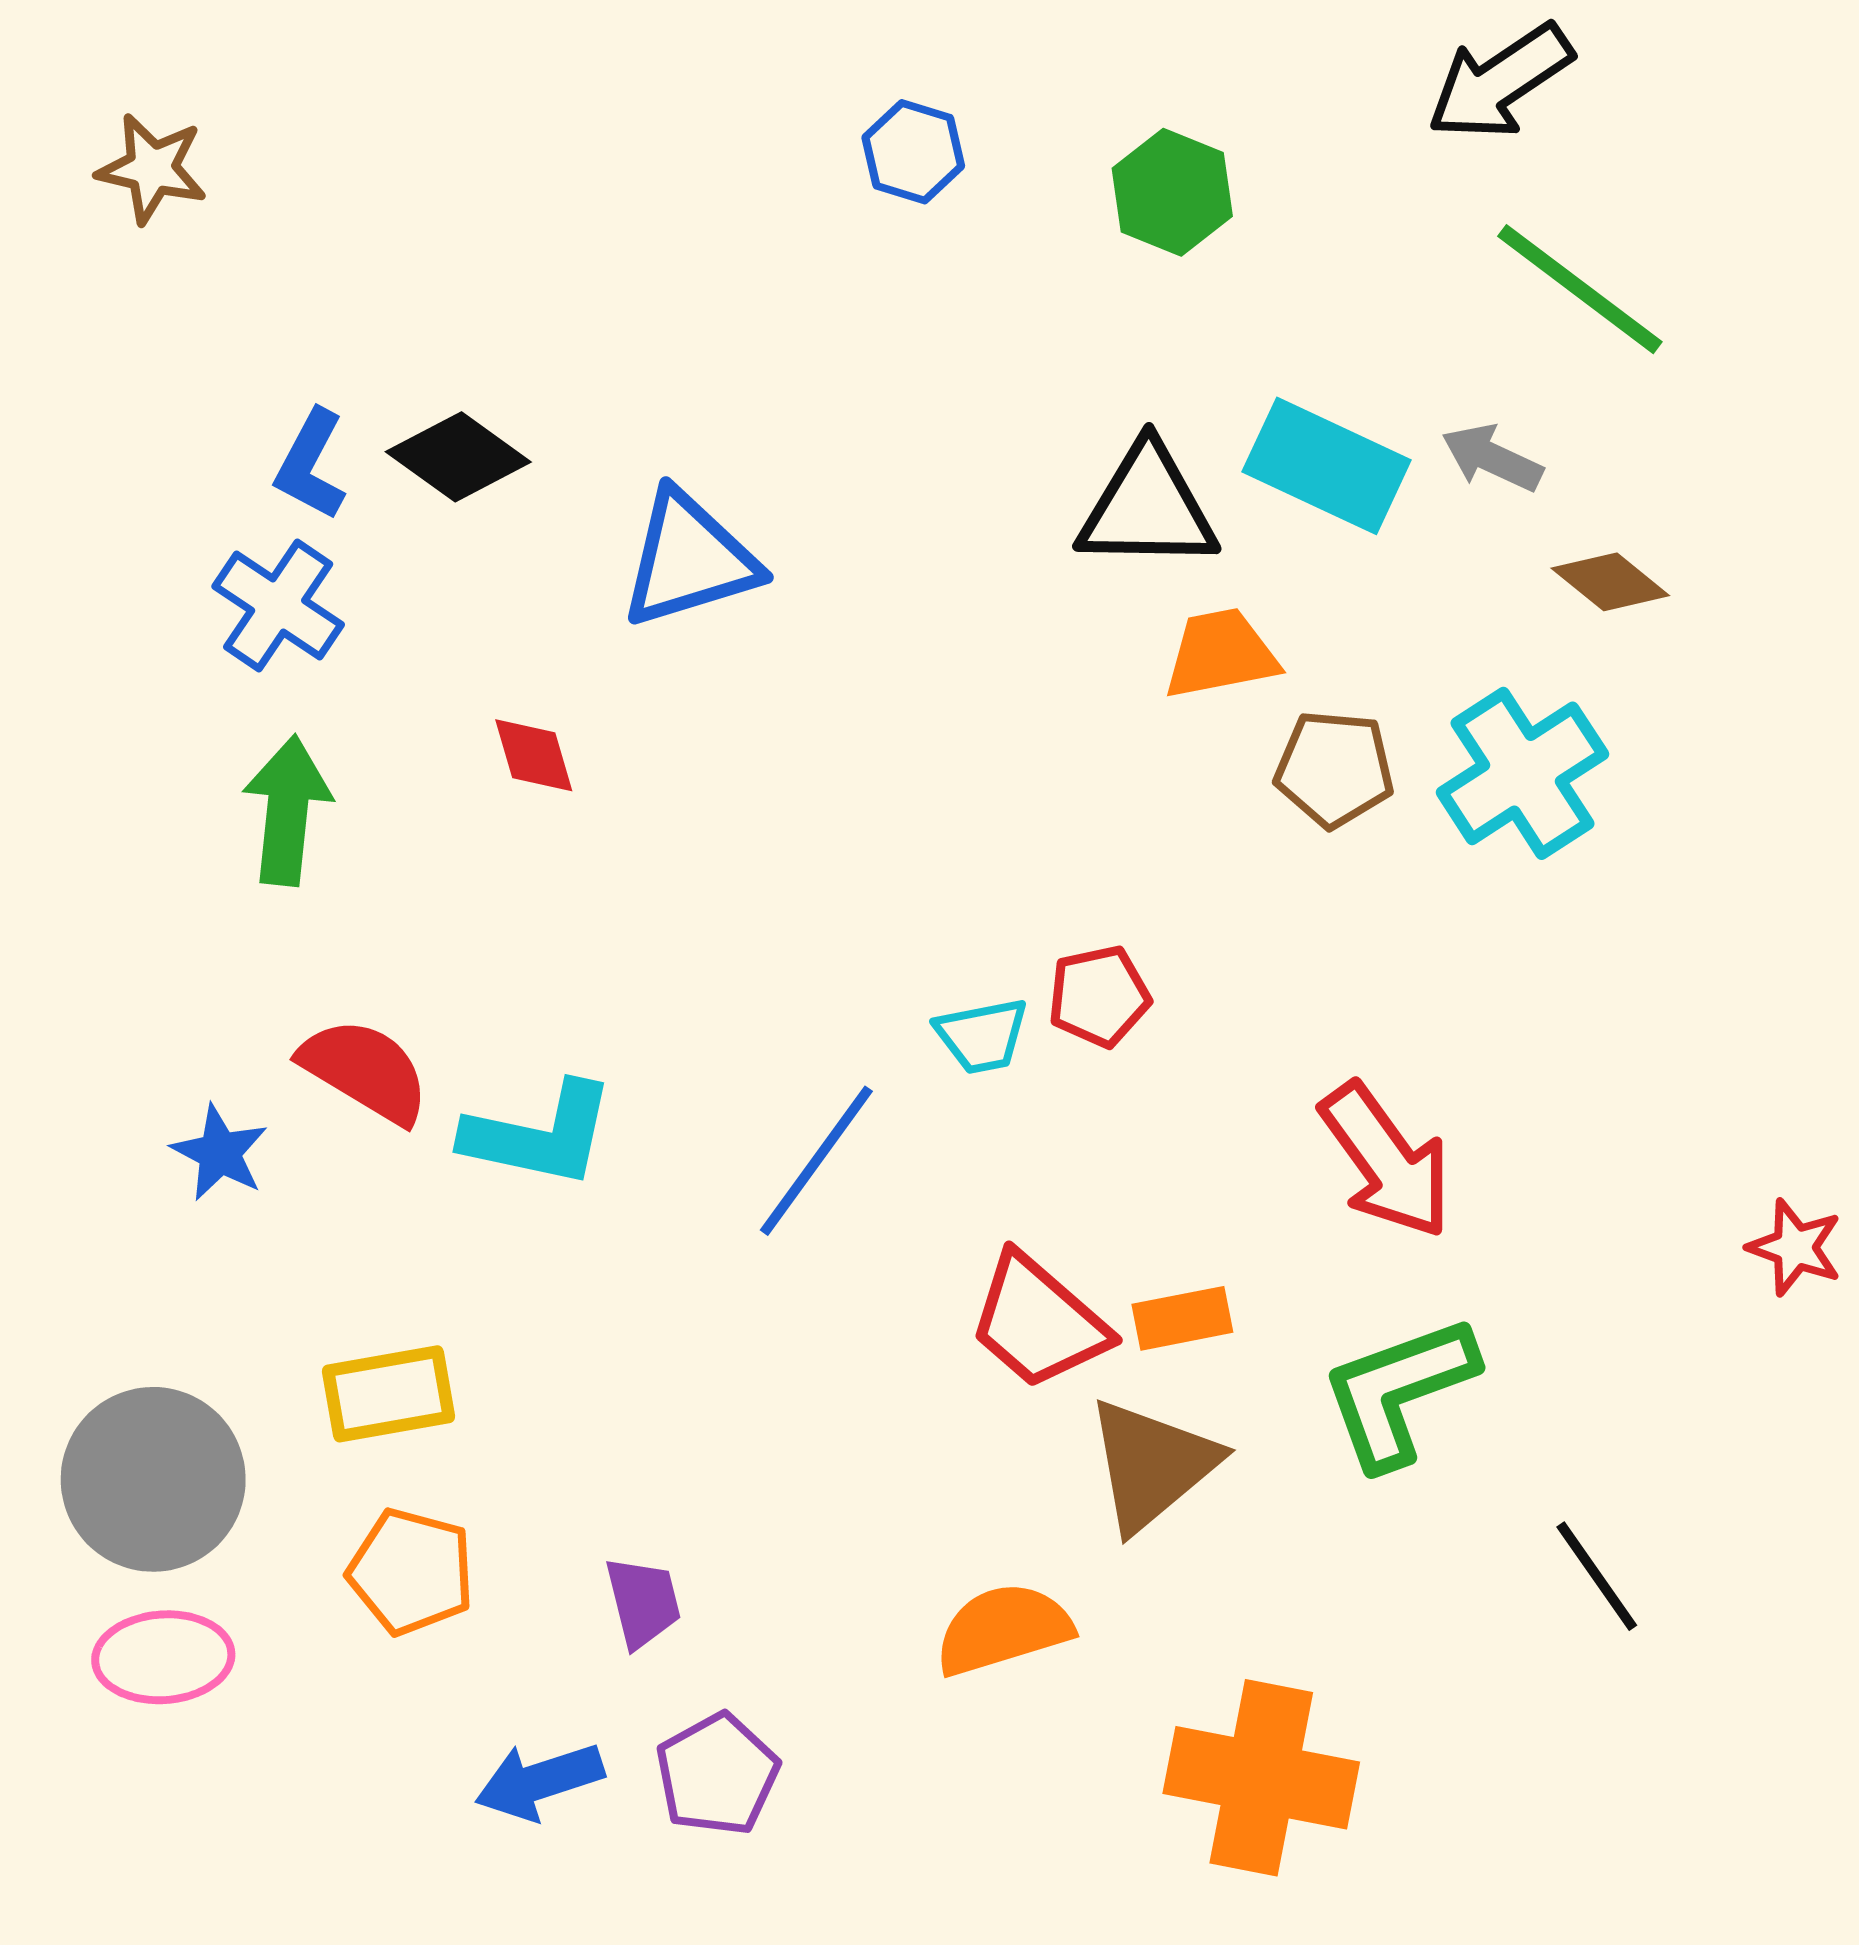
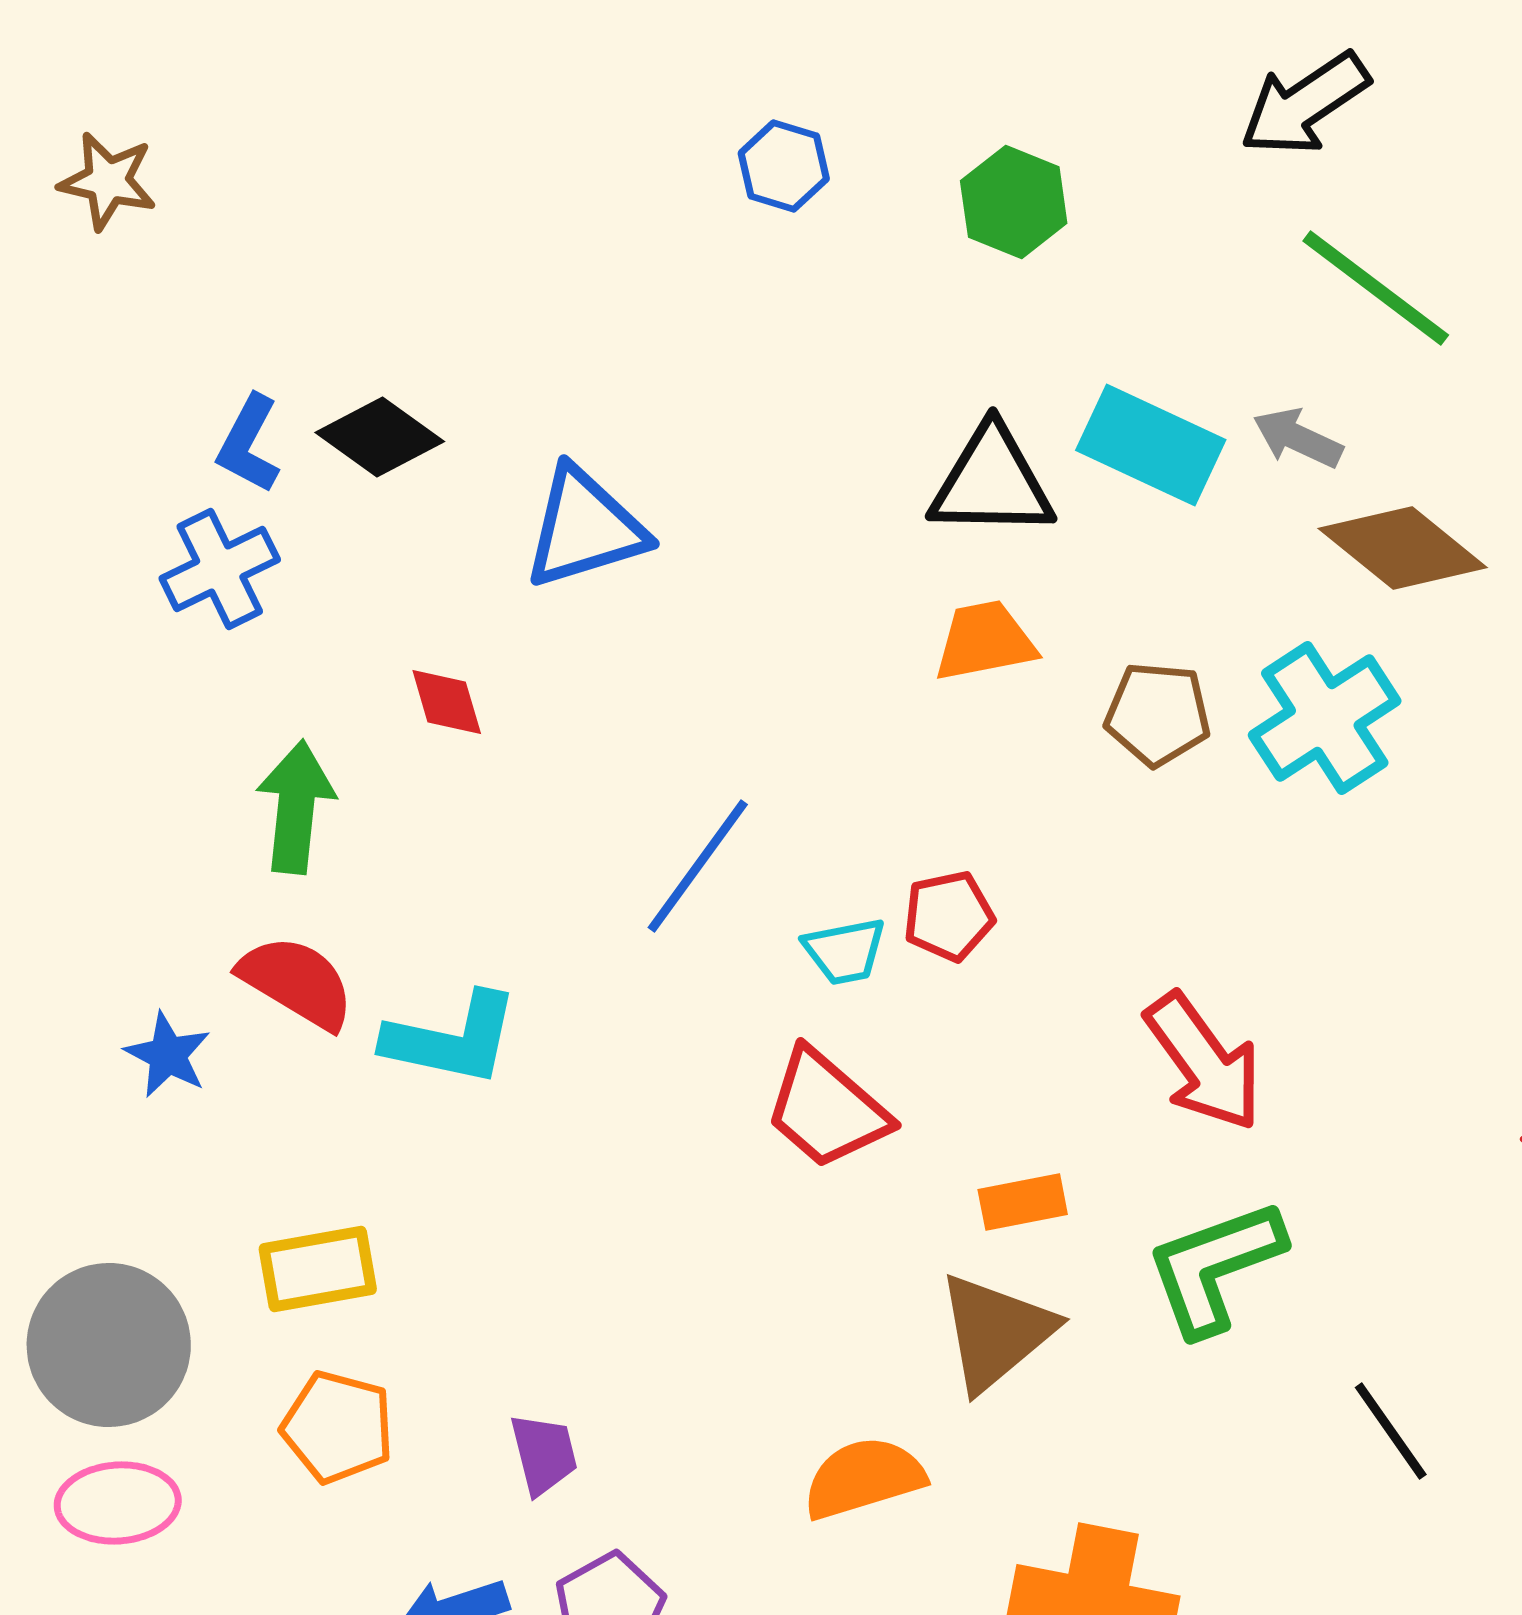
brown diamond: (1610, 582) -> (1403, 548), size x1.6
blue cross: (278, 606) -> (220, 569), turned 30
orange trapezoid: (1221, 654) -> (985, 641), moved
green arrow: (287, 810) -> (296, 807), moved
blue line: (816, 1161) -> (698, 866), moved
red trapezoid: (1038, 1322) -> (827, 1109), moved

